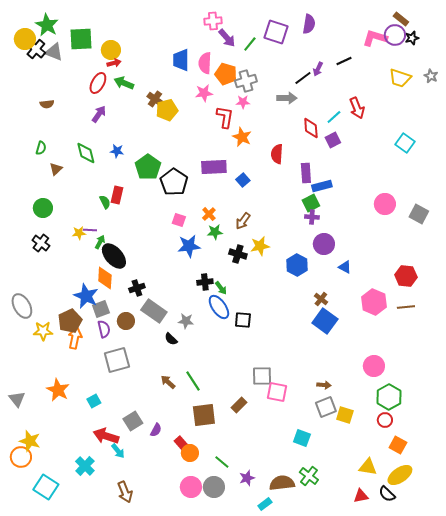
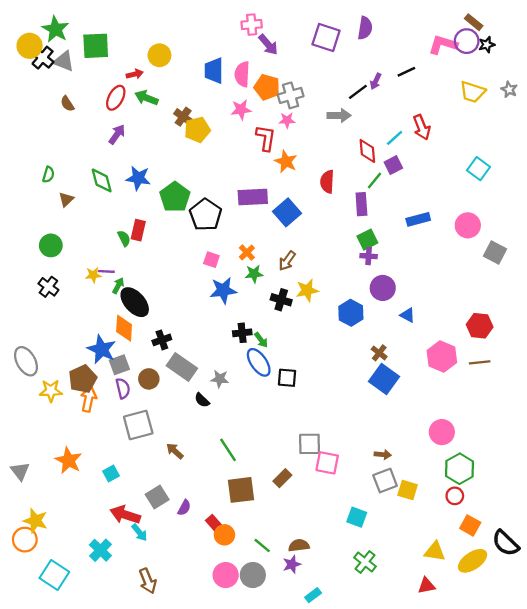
green line: (250, 44) -> (374, 180), moved
yellow circle: (111, 50) -> (159, 55), moved
brown semicircle: (47, 104) -> (67, 104), moved, turned 64
blue star: (117, 151) -> (138, 178), size x1.5
blue square: (243, 180) -> (287, 212), size x1.6
blue rectangle: (322, 186) -> (418, 219), moved
pink circle: (385, 204) -> (468, 225), moved
brown arrow: (168, 382) -> (175, 451), moved
brown semicircle: (282, 483) -> (299, 545), moved, size x0.7
black semicircle: (387, 494) -> (506, 543), moved, size x1.4

